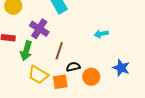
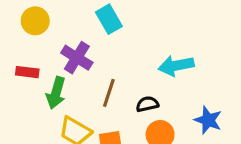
cyan arrow: (101, 34) -> (176, 66), size x1.5
black semicircle: (73, 67) -> (147, 104), moved

